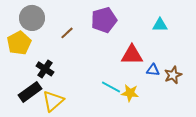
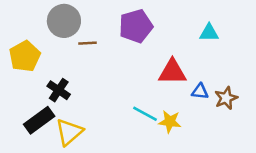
gray circle: (32, 18) -> (64, 21), moved
brown line: (67, 33) -> (87, 43), turned 40

